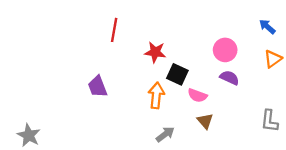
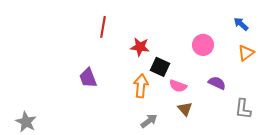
purple semicircle: (230, 78) -> (217, 83), moved

